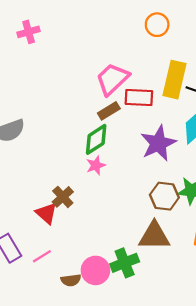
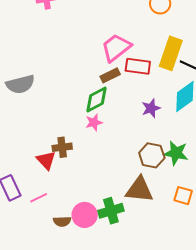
purple star: (158, 143) -> (151, 108), size x0.6
brown cross: (63, 197) -> (62, 147), turned 30

